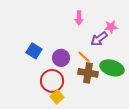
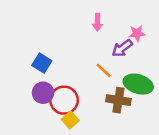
purple circle: (61, 58) -> (43, 93), moved
brown cross: (88, 73) -> (118, 100), moved

